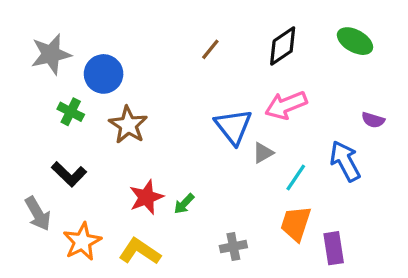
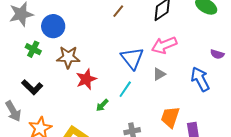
brown star: (128, 125) -> (68, 57), turned -30
gray triangle: (263, 153) -> (159, 74), moved
cyan line: (296, 177) -> (125, 89), moved
red star: (146, 197) -> (86, 79), moved

